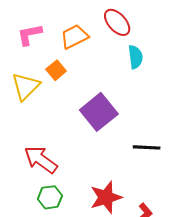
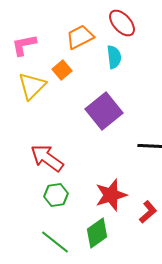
pink L-shape: (30, 35) -> (24, 45), moved
cyan semicircle: (135, 57) -> (114, 57), moved

